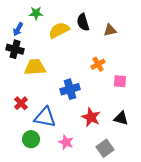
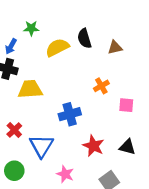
blue triangle: (45, 117) -> (41, 146), turned 50
green circle: (31, 139) -> (14, 171), moved

